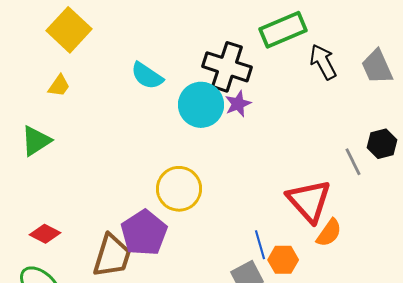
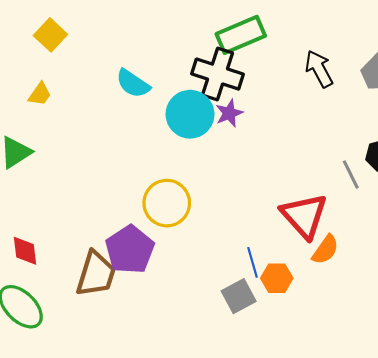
yellow square: (69, 30) -> (50, 35), size x0.7
green rectangle: (283, 30) -> (241, 35), moved
red diamond: (45, 234) -> (25, 251), turned 56

